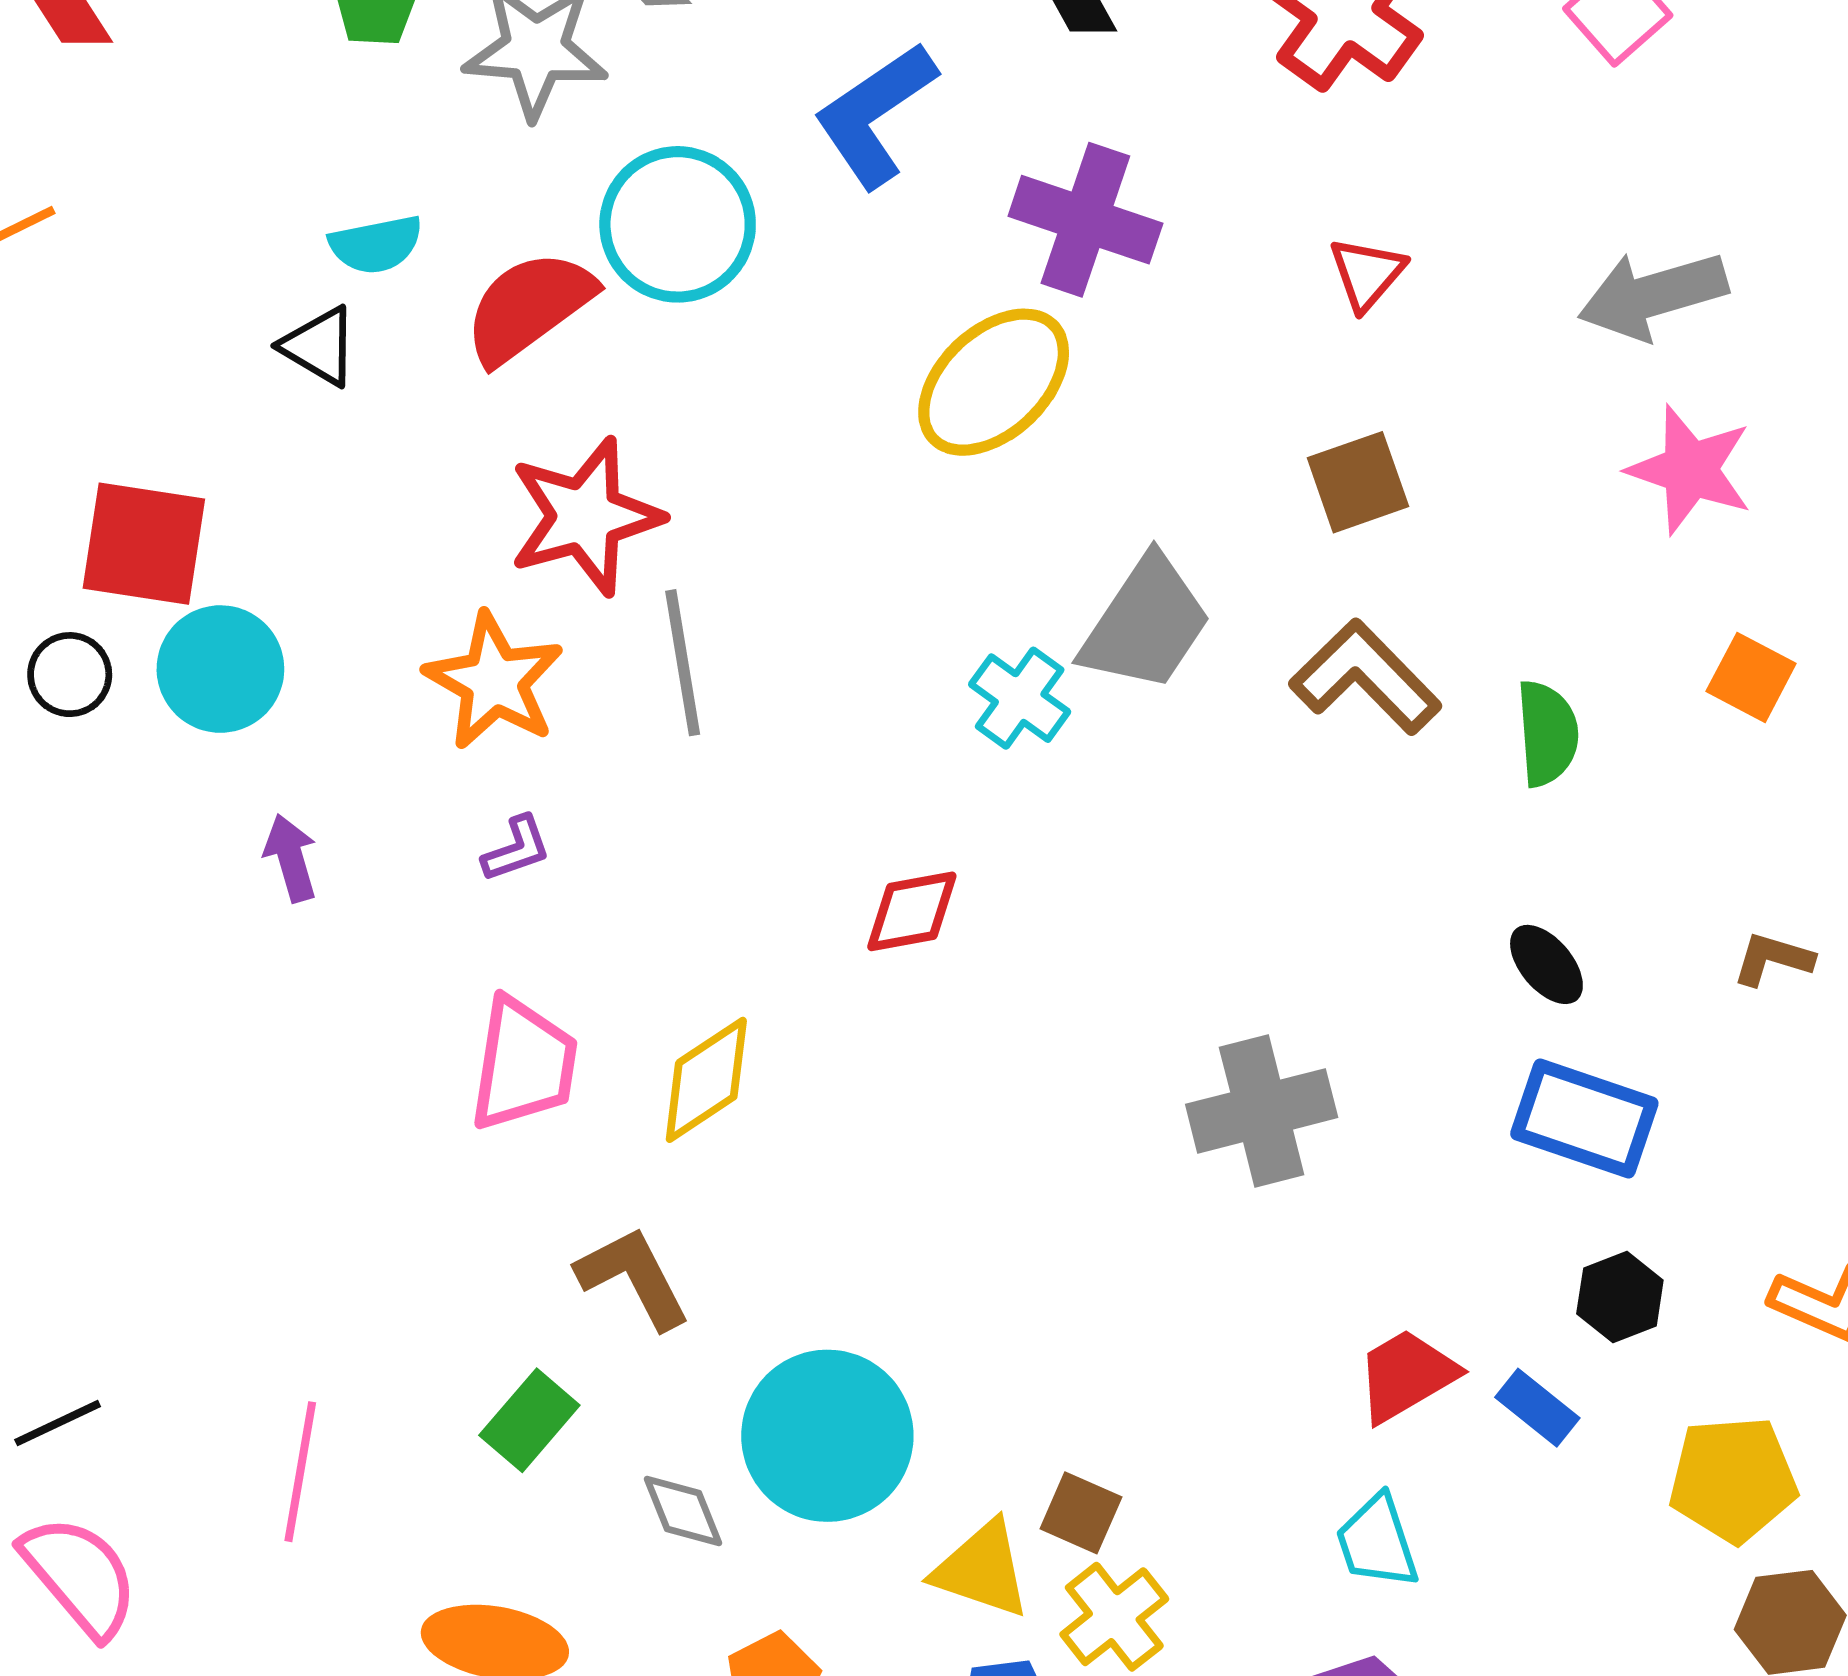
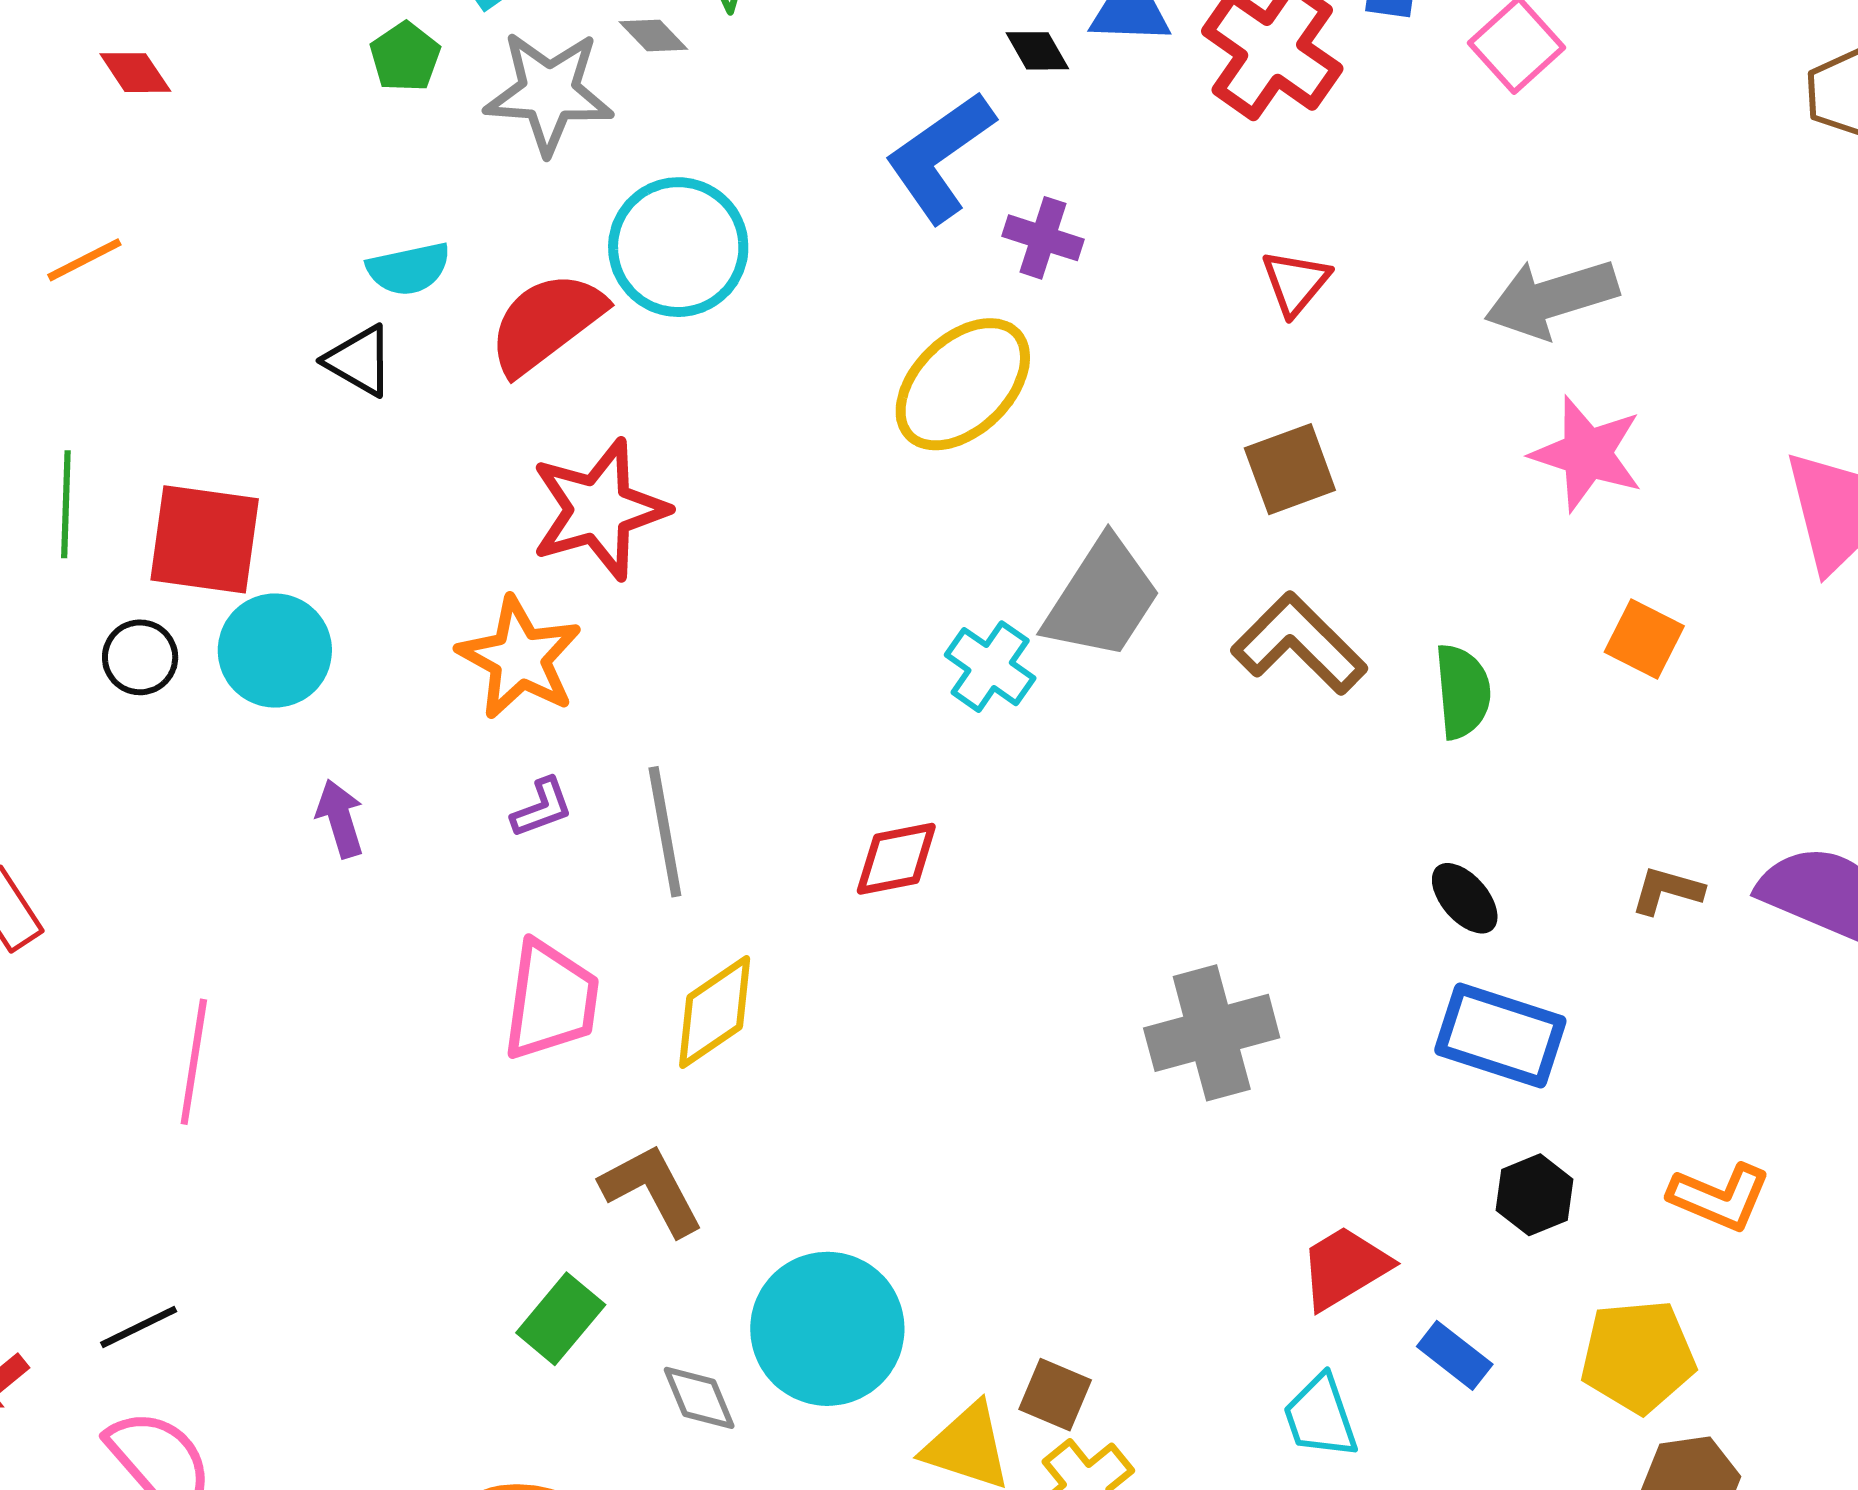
blue L-shape: (875, 115) -> (940, 157), moved
purple cross: (1085, 220) -> (1043, 238), size x0.6
gray line: (683, 663) -> (665, 832), moved
blue rectangle: (1537, 1408) -> (1455, 1355), moved
pink line: (300, 1472) -> (194, 1062), moved

